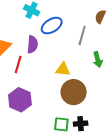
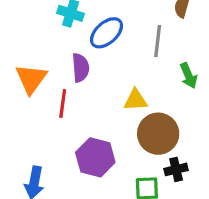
purple hexagon: (20, 100) -> (95, 157), moved
black cross: (81, 124) -> (176, 169), moved

